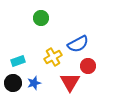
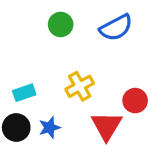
blue semicircle: (78, 44) -> (116, 28), moved

